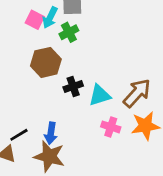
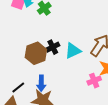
brown hexagon: (46, 62) -> (36, 53), moved
pink cross: (111, 127) -> (94, 81), moved, turned -32

